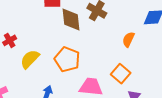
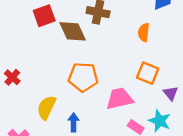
yellow semicircle: (30, 59) -> (46, 108), moved

